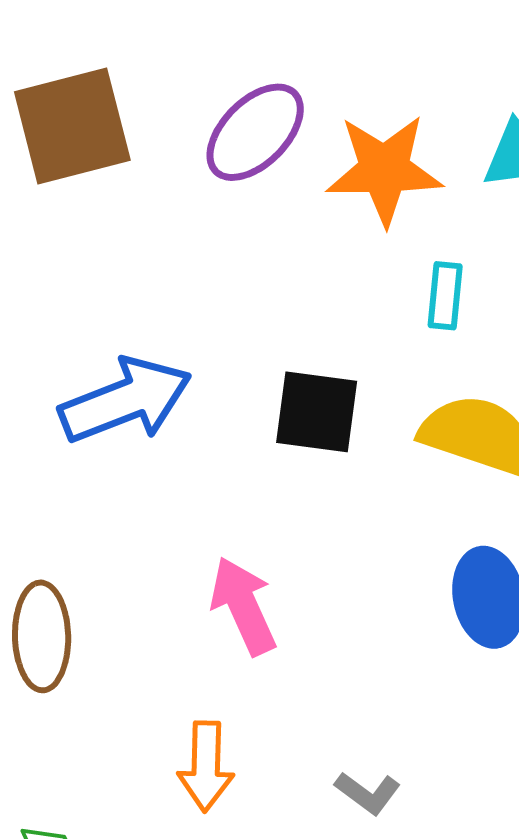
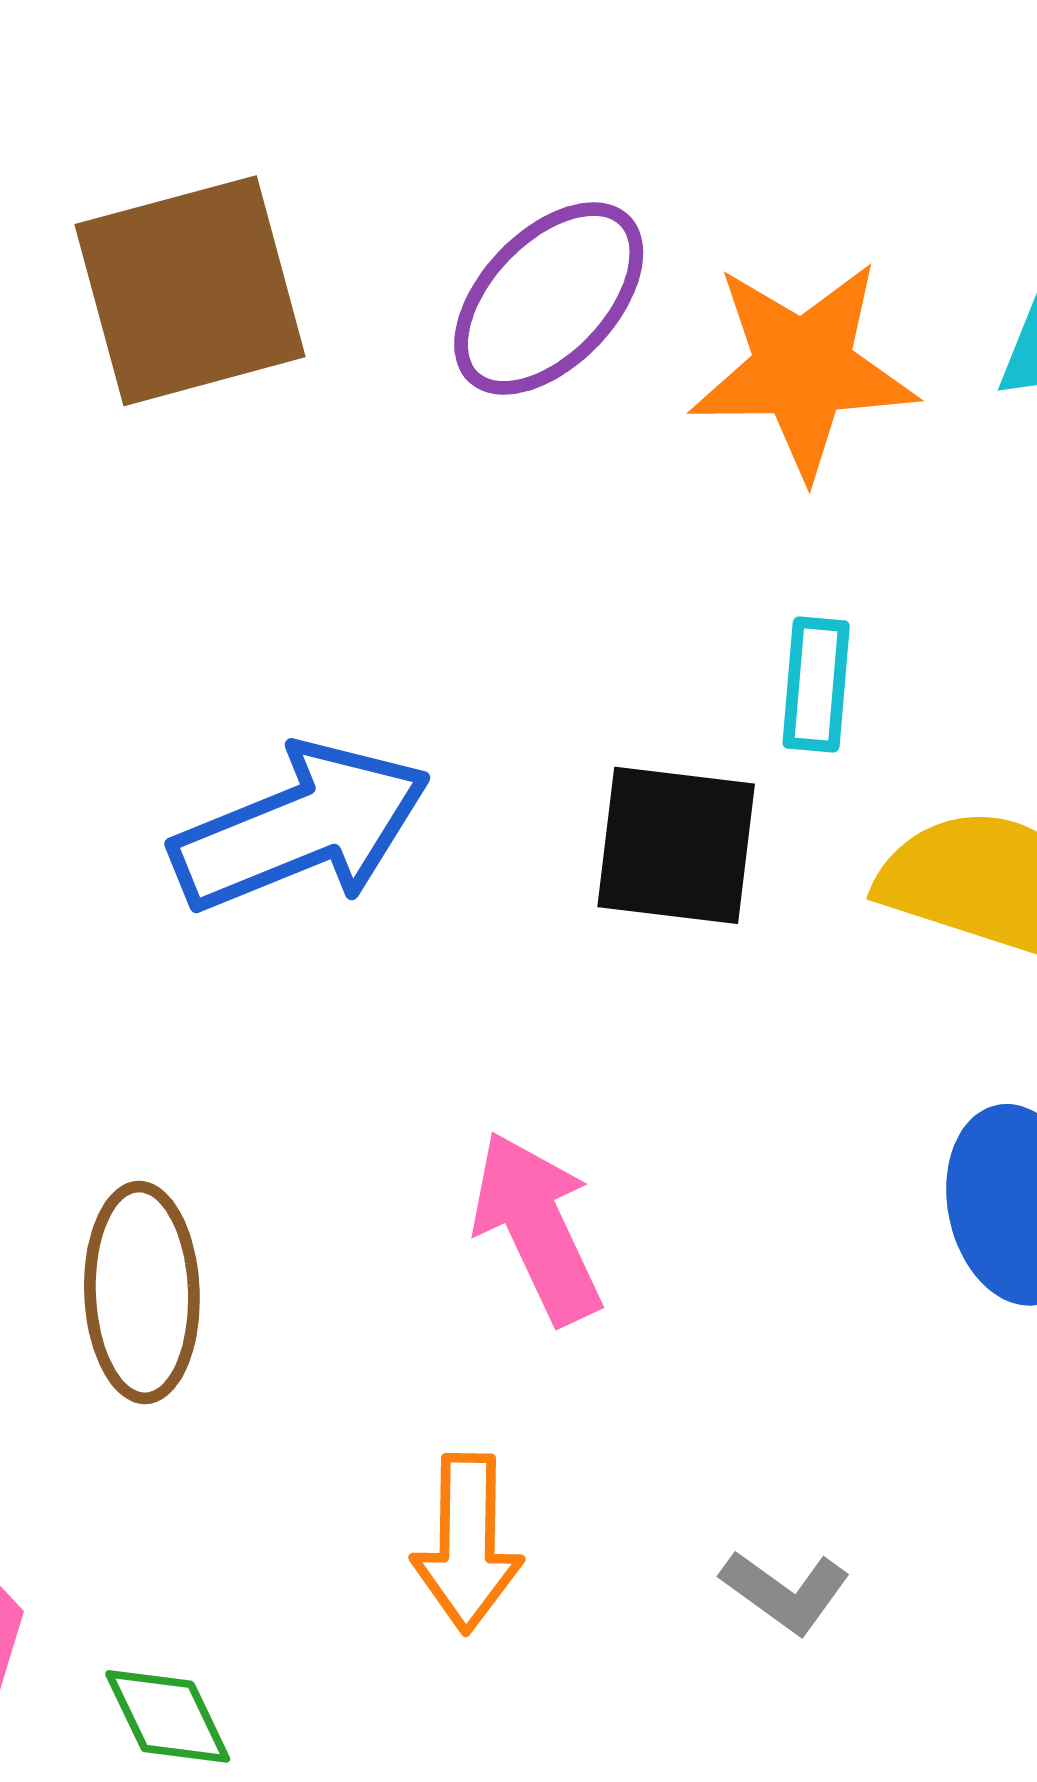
cyan rectangle: (445, 296) -> (816, 685), moved

